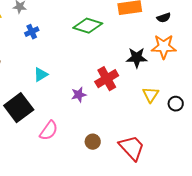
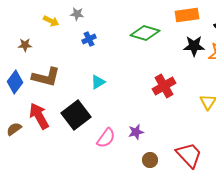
black star: (137, 58) -> (194, 46), moved
purple star: (79, 95) -> (136, 132), moved
brown circle: (93, 142) -> (150, 160), moved

